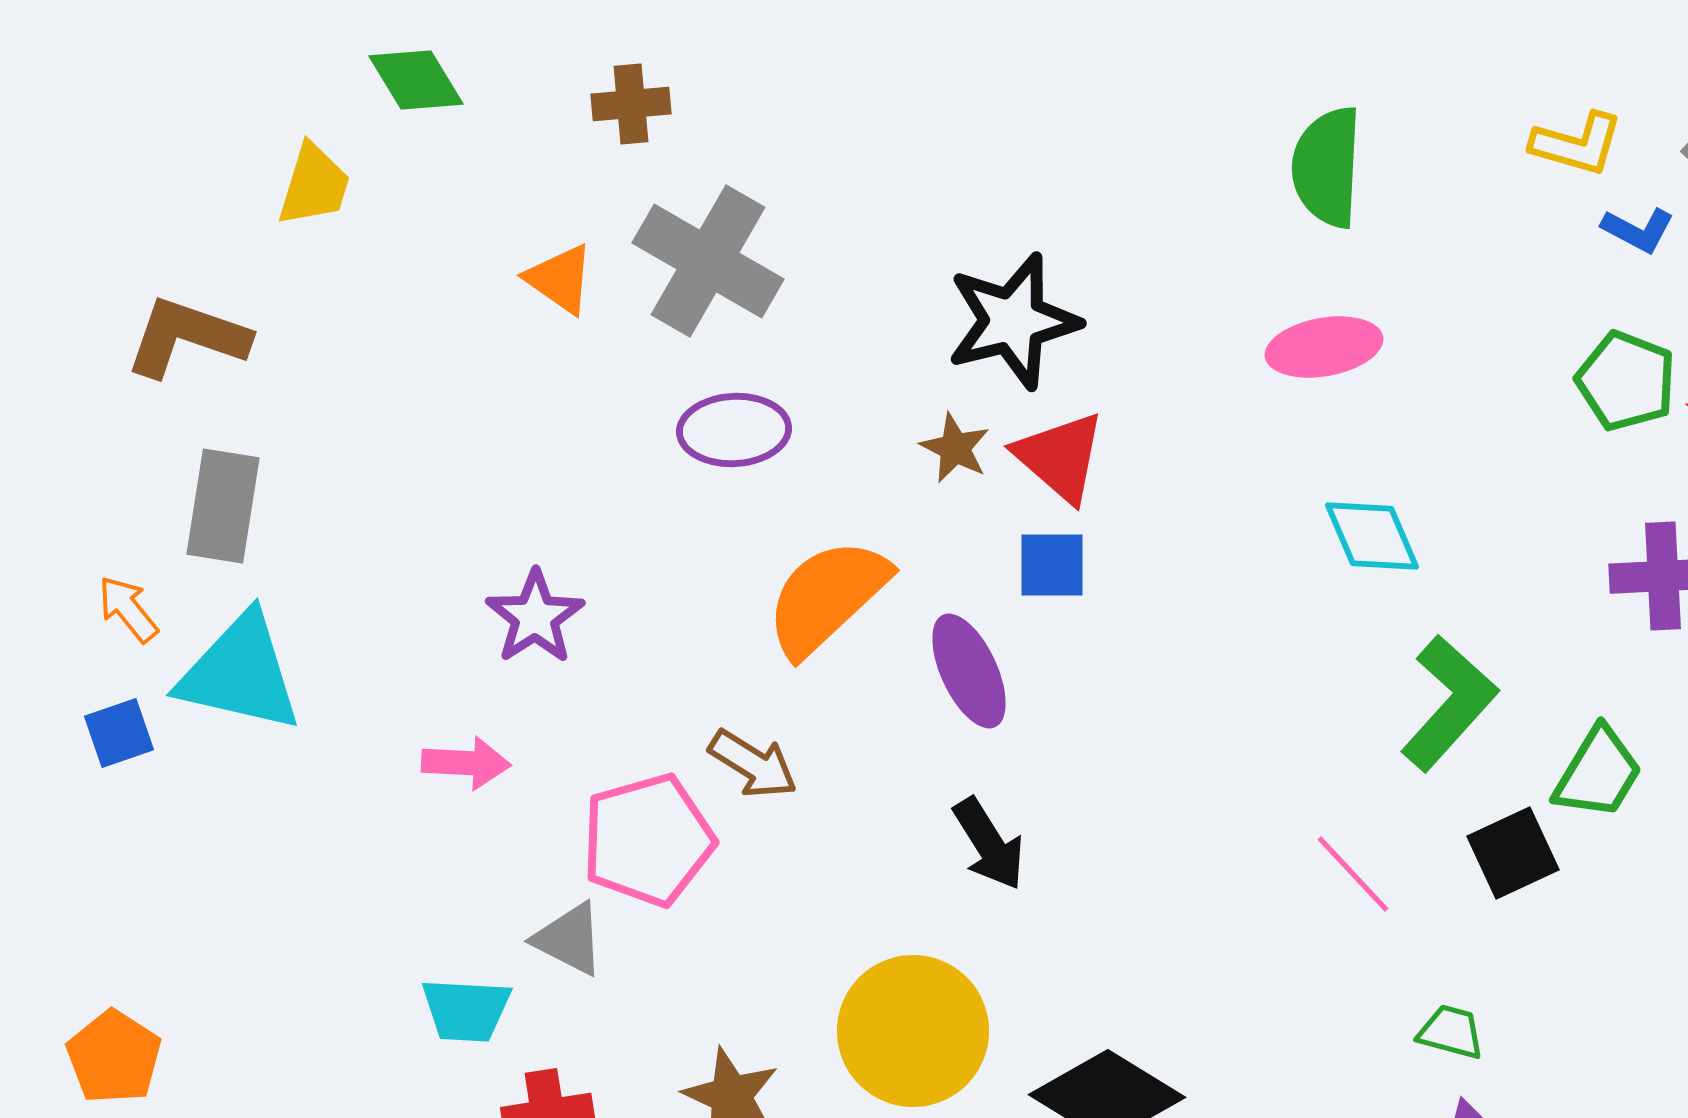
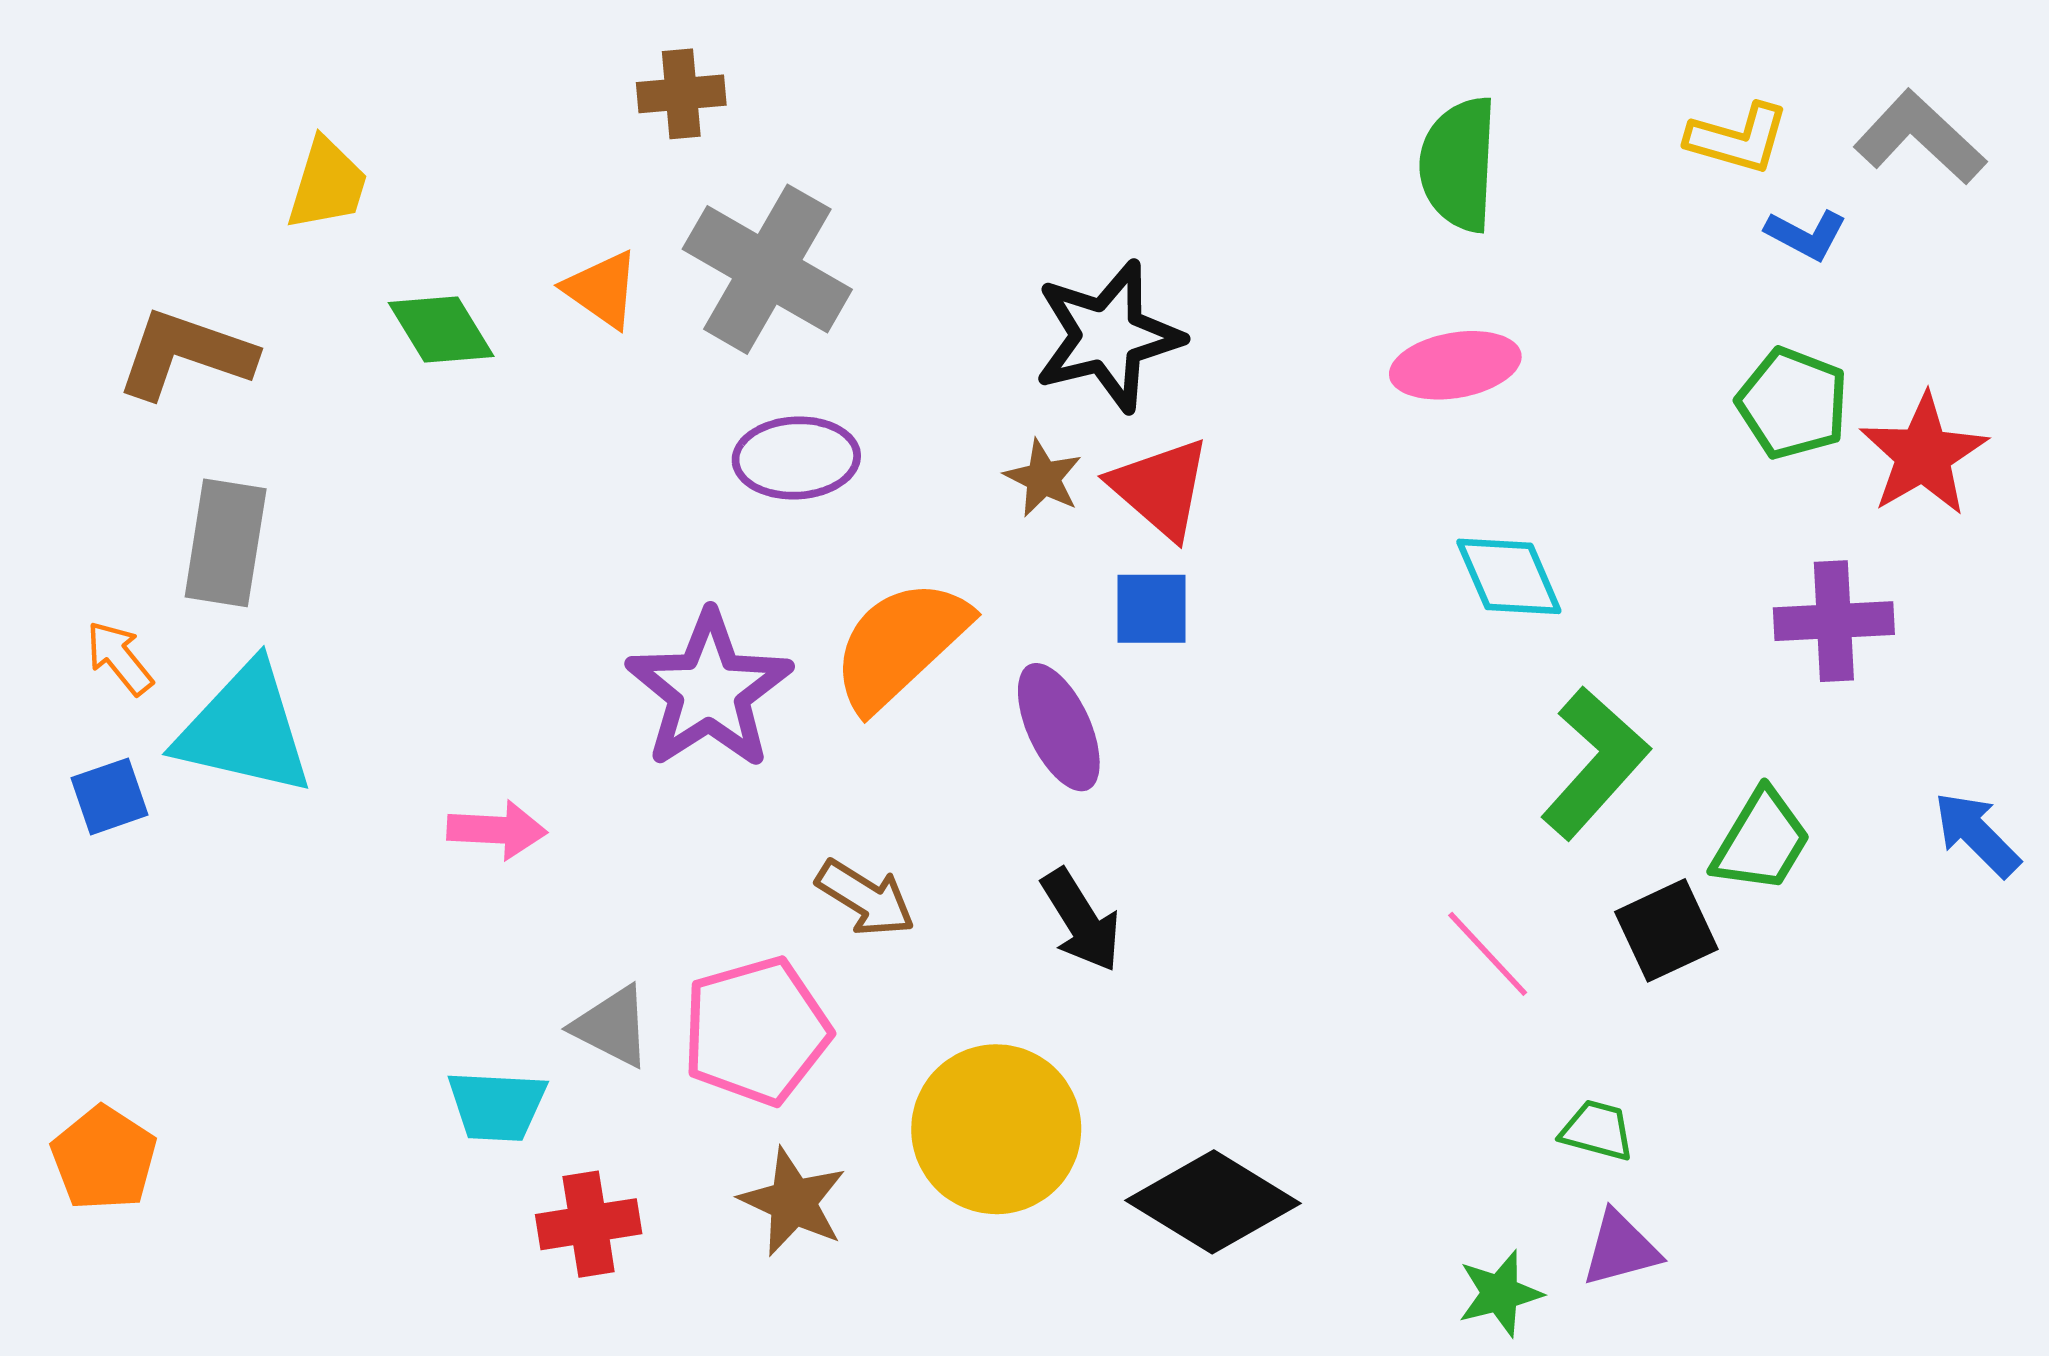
green diamond: (416, 80) -> (441, 330), moved
purple star: (535, 617) -> (709, 690), moved, size x1.5
brown arrow: (753, 764) -> (866, 898), moved
pink pentagon: (648, 840) -> (756, 1031), moved

